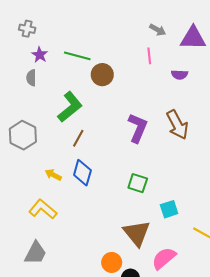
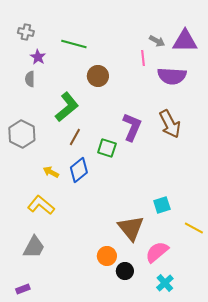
gray arrow: (158, 30) -> (157, 41), moved
green line: (77, 56) -> (74, 44), moved
purple semicircle: (179, 75) -> (172, 76), size x1.8
blue diamond: (82, 173) -> (79, 170), turned 35
green square: (138, 183) -> (107, 148), moved

